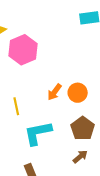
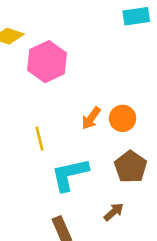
brown arrow: (80, 157) -> (114, 212), moved

